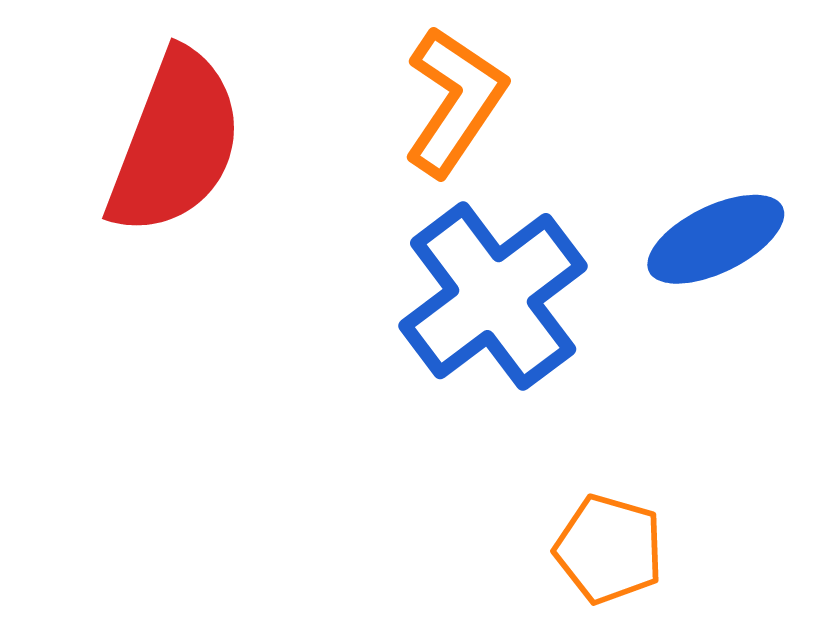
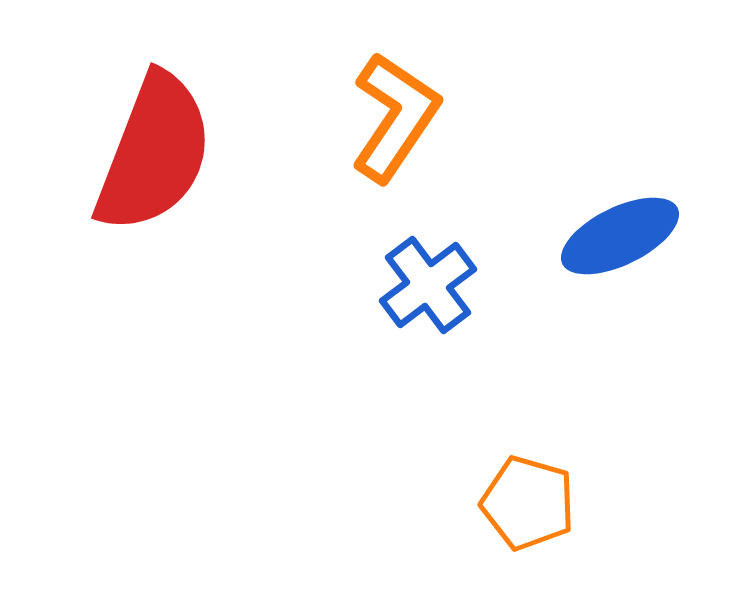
blue cross: (493, 296) -> (428, 285), size x0.6

